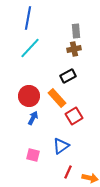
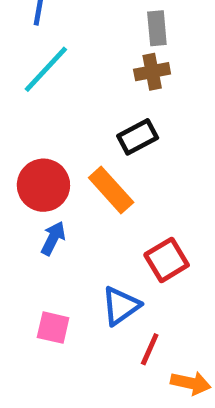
red square: (74, 116) -> (167, 260), moved
red line: (68, 172) -> (150, 349), moved

